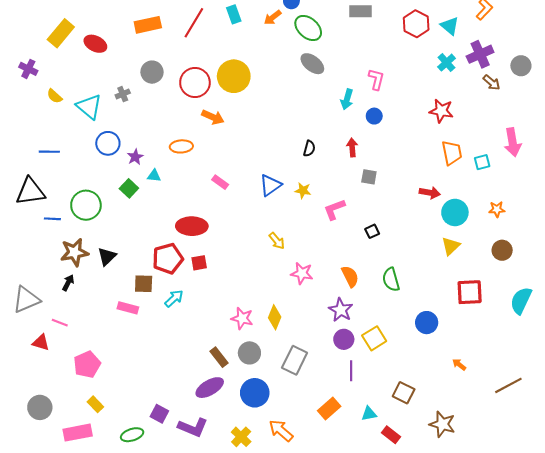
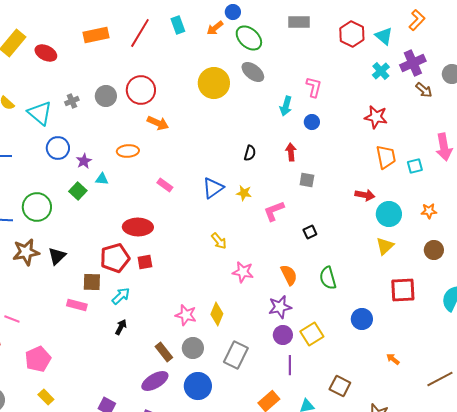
gray circle: (152, 72) -> (106, 96), moved
yellow circle: (234, 76) -> (214, 83), moved
black arrow: (68, 283) -> (121, 327), moved
purple star: (341, 310) -> (280, 307), turned 30

